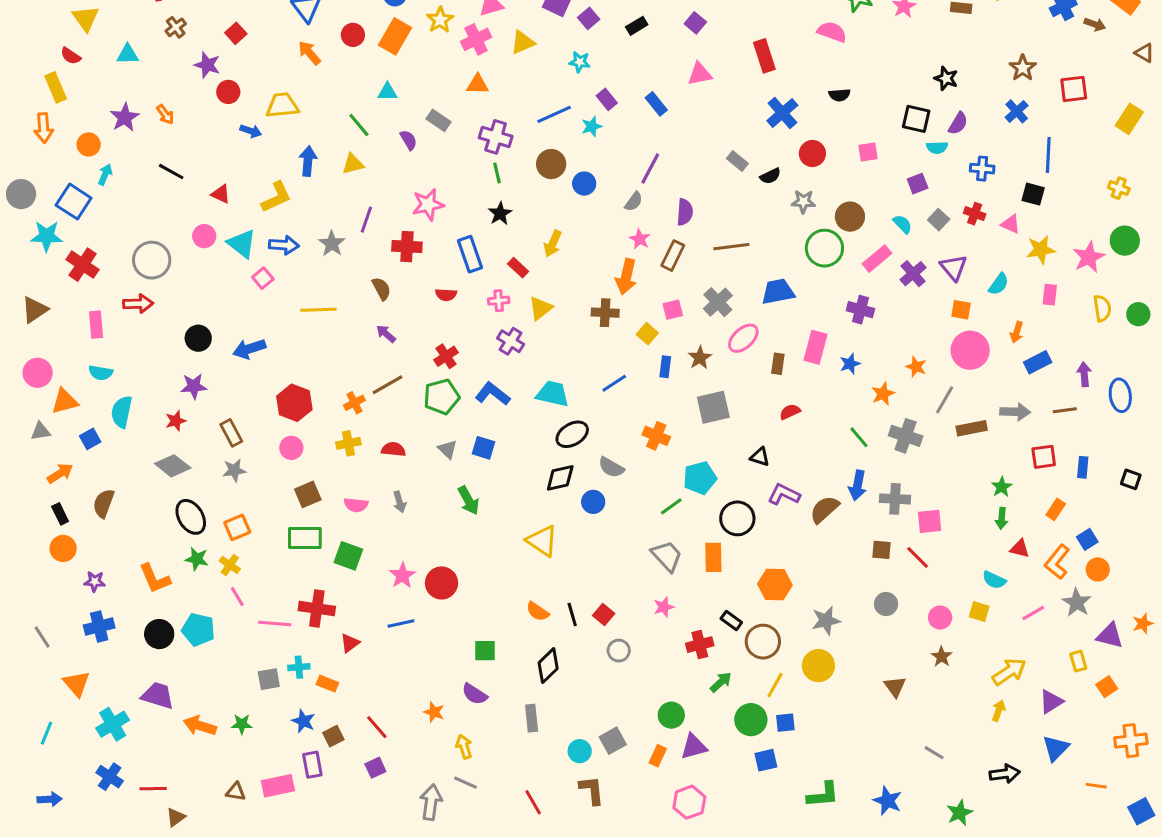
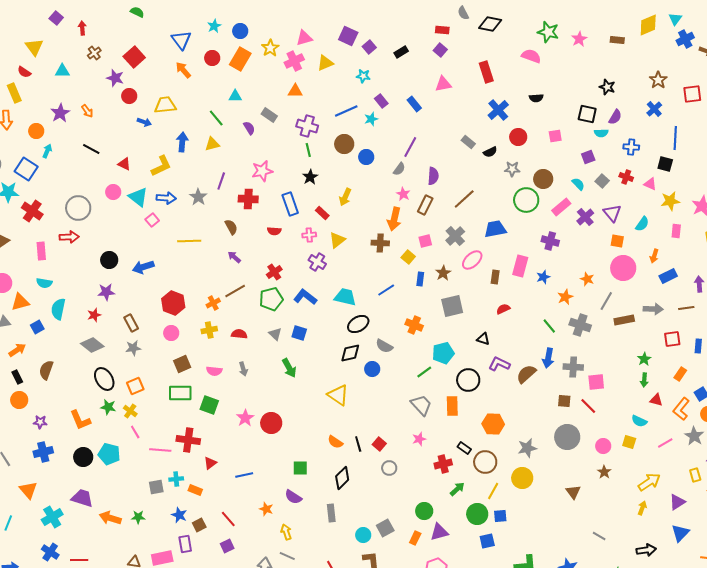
red square: (236, 33) -> (134, 57), size x1.5
brown line: (731, 247) -> (464, 199), turned -35
gray circle: (886, 604) -> (567, 437), size x1.6
blue line: (401, 624) -> (244, 475), moved

